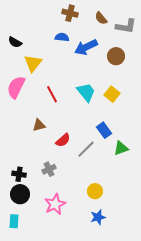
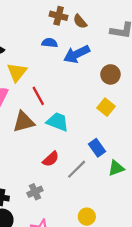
brown semicircle: (101, 18) -> (80, 21), moved
brown circle: (116, 56) -> (110, 74), moved
cyan trapezoid: (86, 92) -> (57, 122), moved, turned -30
red line: (52, 94) -> (38, 96), moved
brown triangle: (39, 125) -> (24, 122), moved, size x1.5

